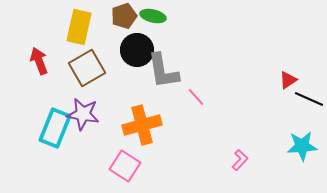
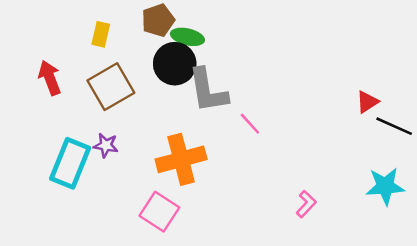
green ellipse: (153, 16) -> (187, 37), moved
yellow rectangle: (79, 27) -> (101, 34), size x0.6
purple star: (83, 114) -> (106, 145), size x0.6

